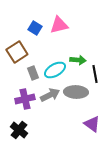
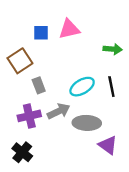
blue square: (35, 28) -> (41, 33), turned -32
green arrow: (78, 60) -> (113, 49), moved
cyan ellipse: (55, 70) -> (82, 87), moved
gray ellipse: (76, 92) -> (87, 123), moved

